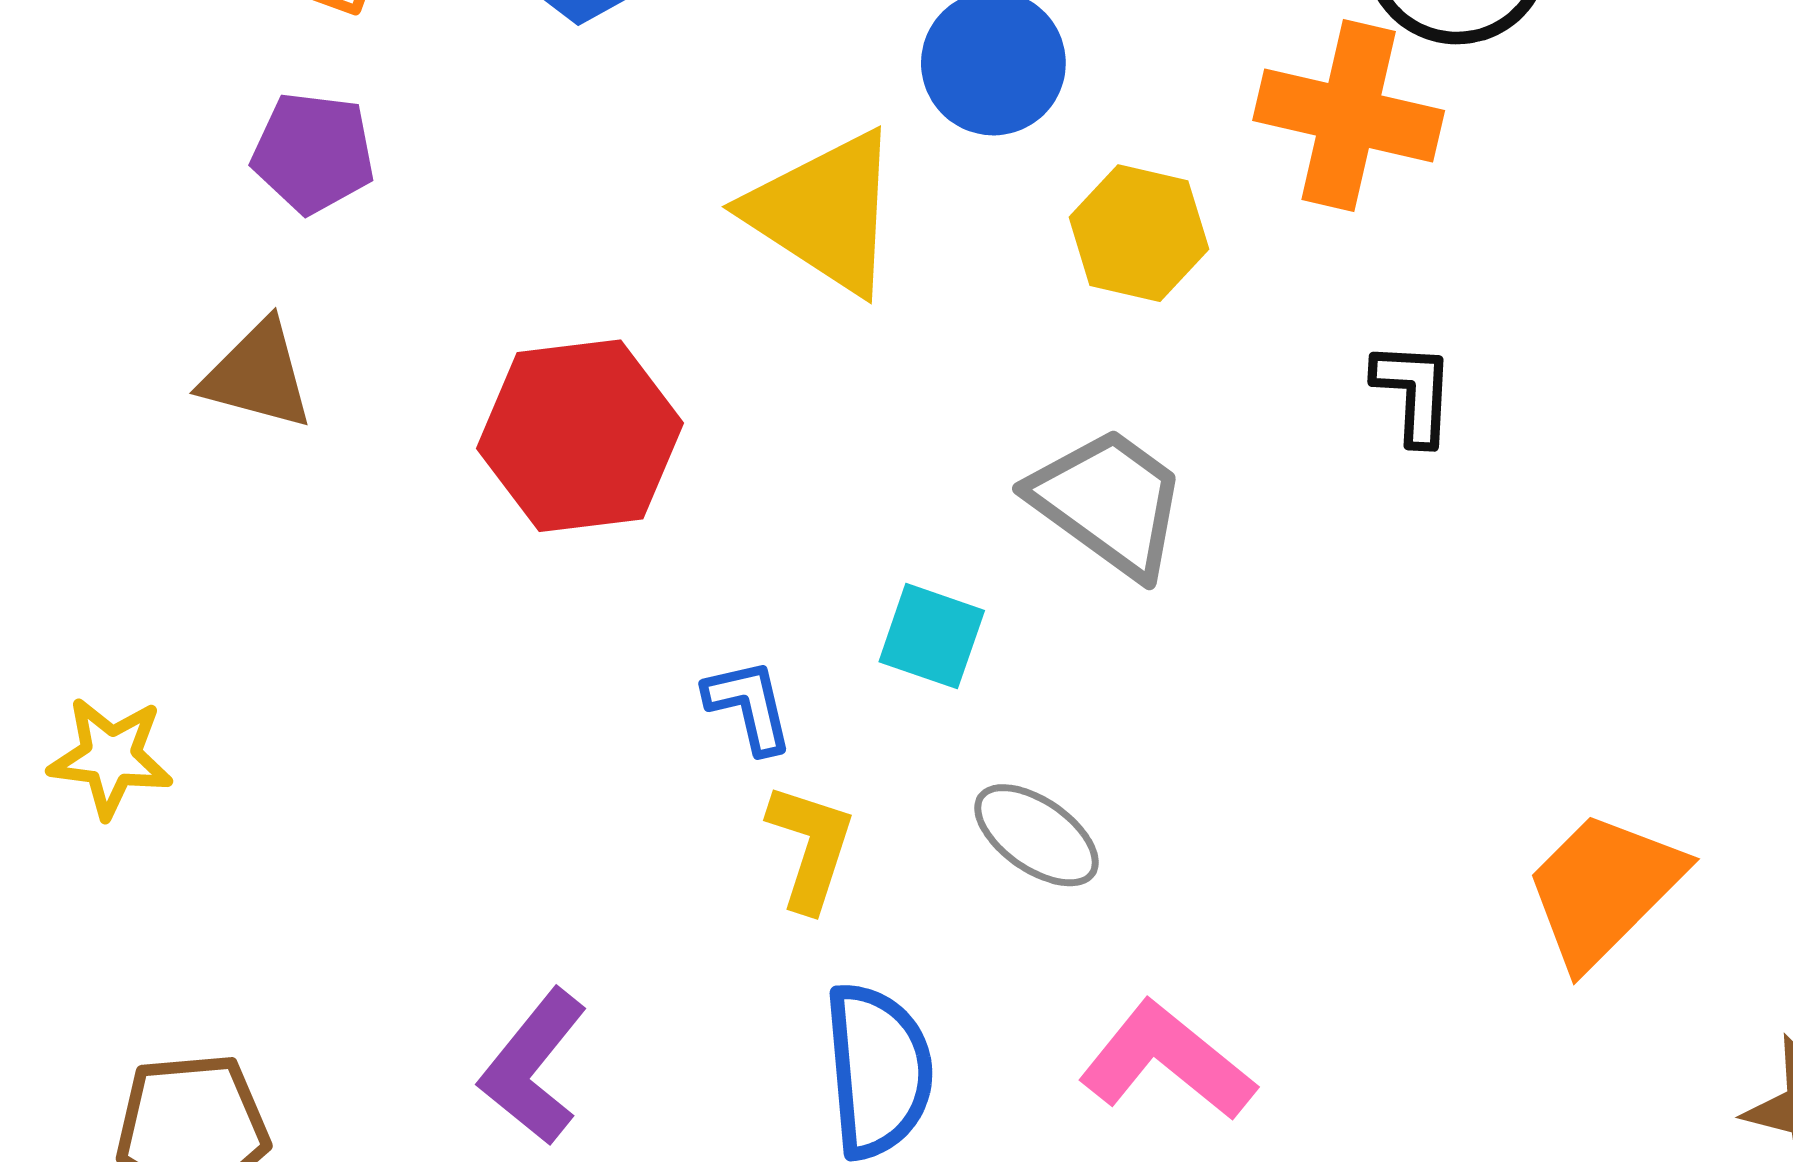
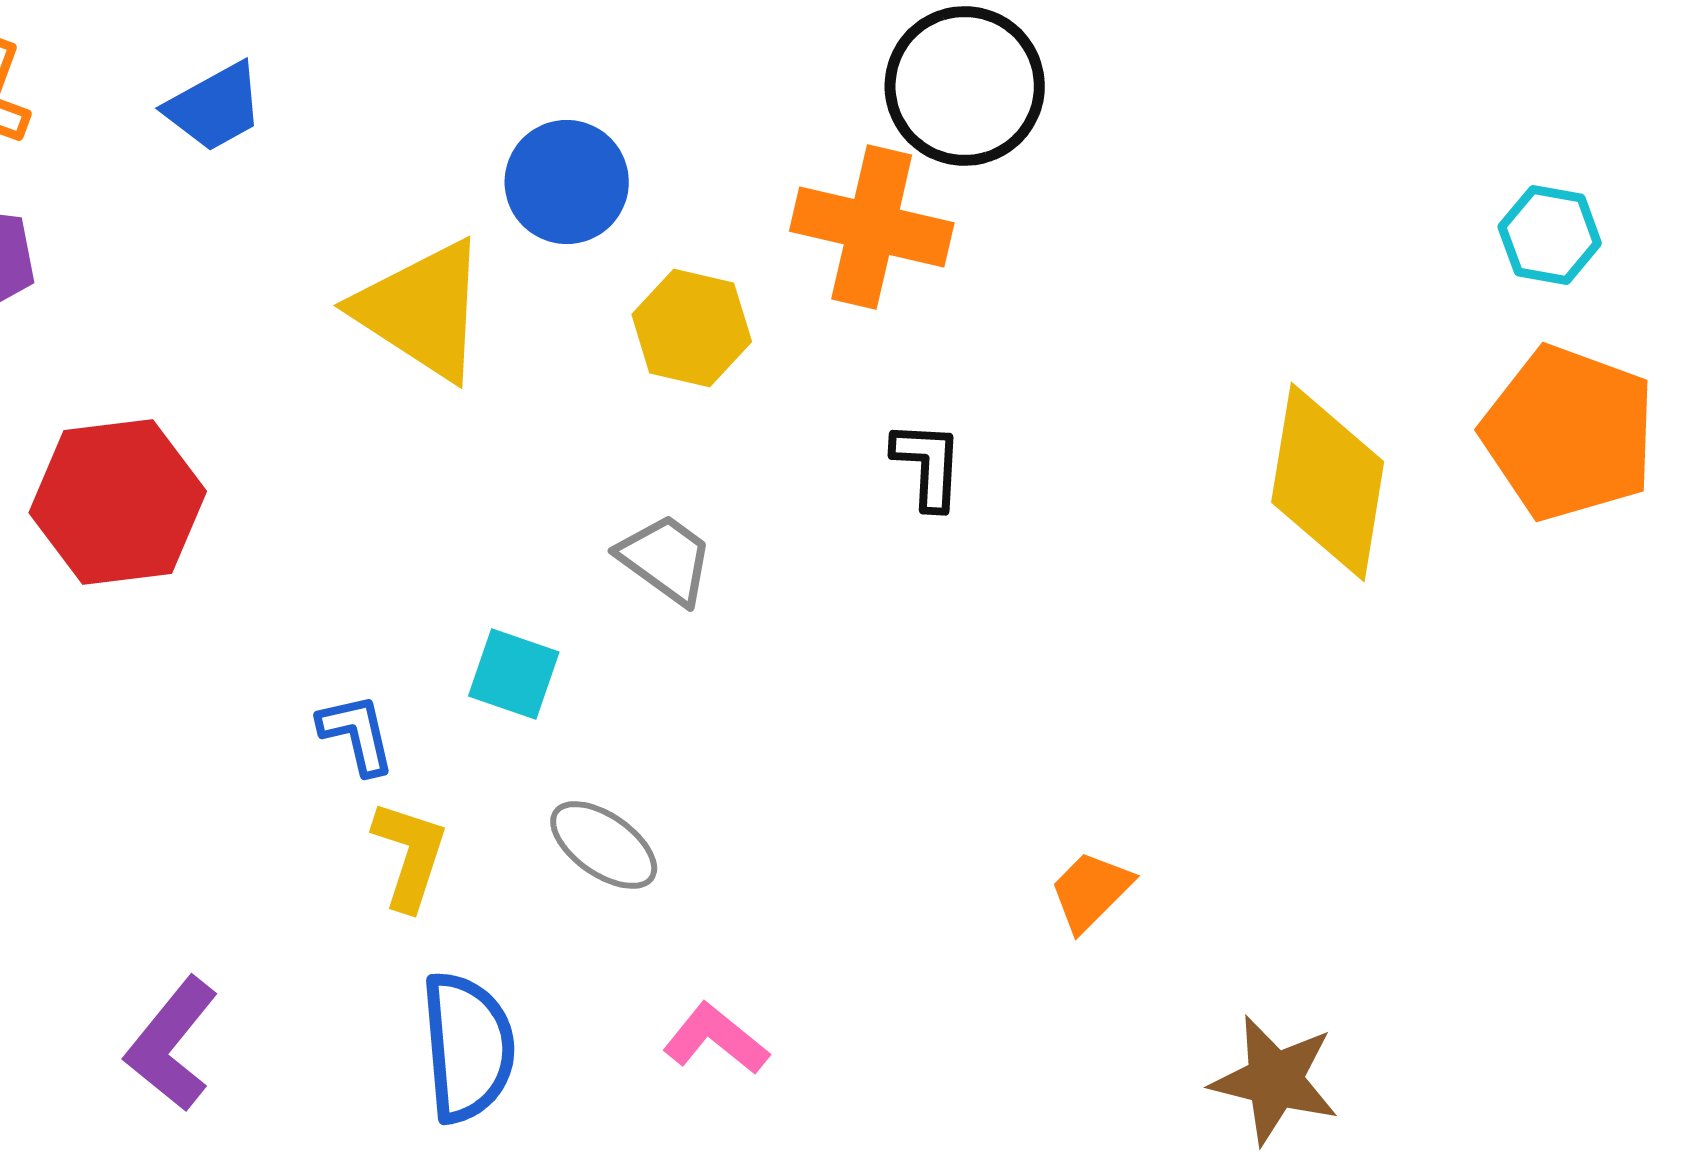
red hexagon: (580, 436) -> (118, 502), moved
gray trapezoid: (1109, 502) -> (666, 559), size x0.7
orange trapezoid: (1604, 889) -> (1091, 891), size x0.6
pink L-shape: (1167, 1061) -> (716, 1039), size x0.7

